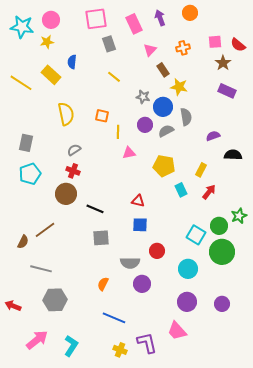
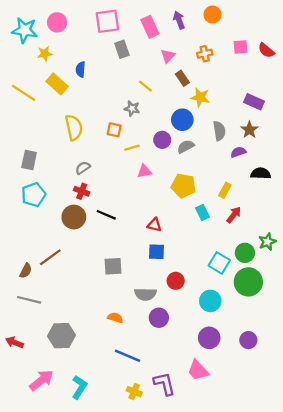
yellow star: (47, 42) -> (45, 54), moved
brown star: (223, 63) -> (249, 130), moved
yellow line: (114, 77) -> (145, 86), moved
gray star: (143, 97) -> (132, 109), moved
gray semicircle: (186, 117) -> (219, 131), moved
yellow line: (118, 132) -> (132, 148), turned 72
black line: (95, 209) -> (106, 215), moved
gray line: (41, 269) -> (29, 300), moved
orange semicircle: (103, 284) -> (115, 318), turned 80

